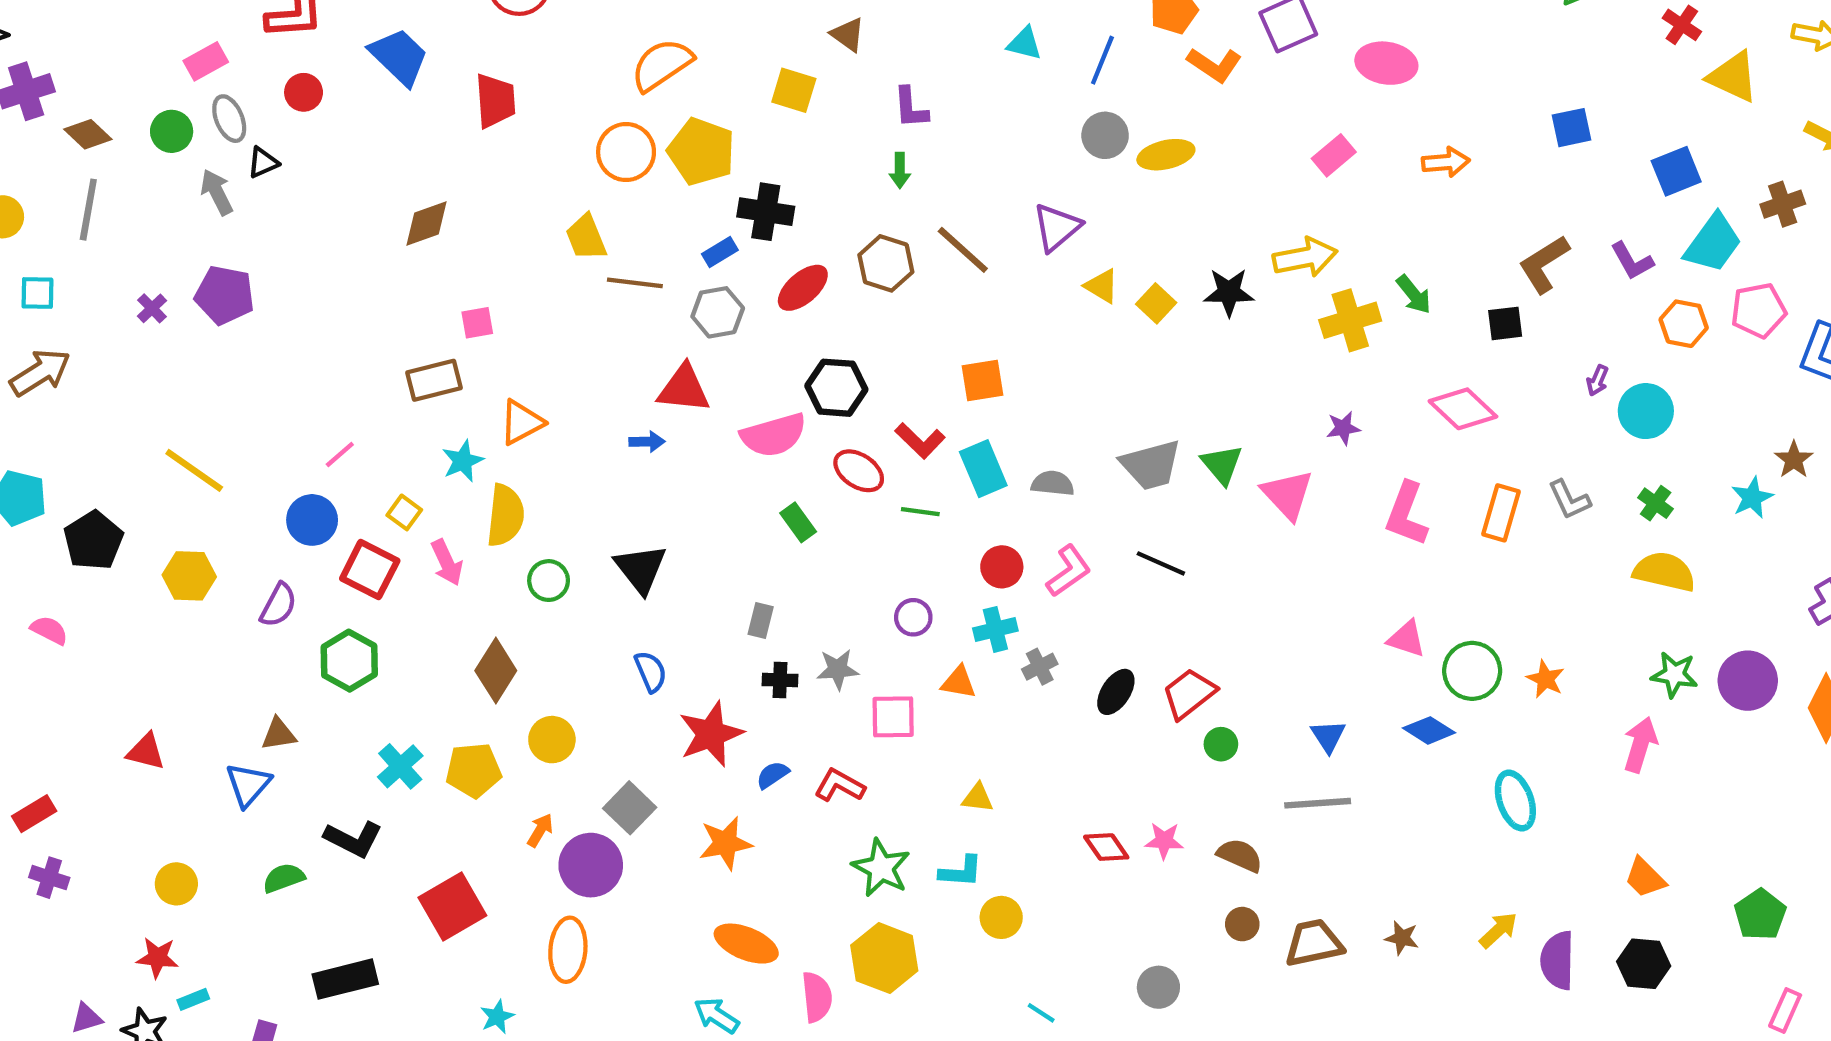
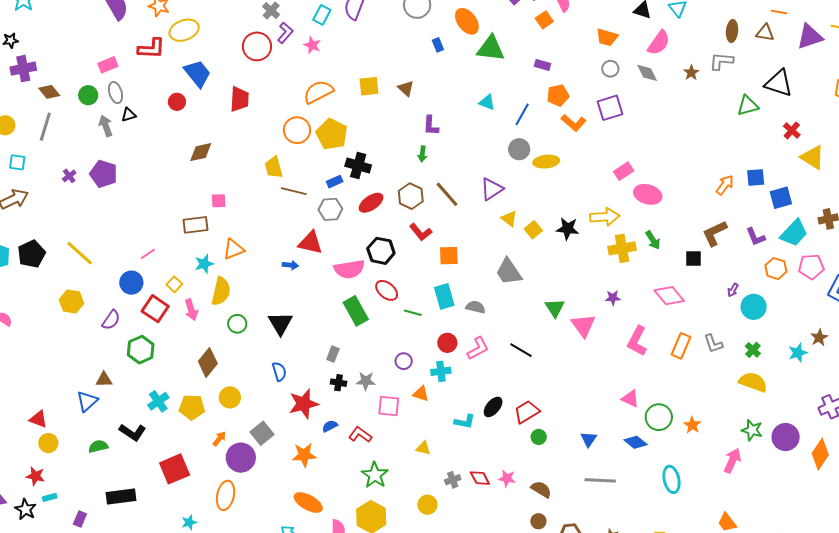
pink ellipse: (1386, 63) -> (648, 194), moved
yellow square: (794, 90) -> (369, 86), moved, turned -30
red circle: (304, 92) -> (177, 102), moved
blue square: (1571, 128) -> (756, 178), moved
orange arrow: (1446, 162) -> (725, 185), moved, turned -55
red L-shape: (920, 441) -> (421, 232), moved
gray trapezoid: (1151, 465) -> (509, 272), moved, turned 64
green rectangle: (798, 522) -> (356, 311), size x1.6
black pentagon: (93, 541) -> (31, 254), moved
gray cross: (1040, 667) -> (453, 480), moved
red triangle: (146, 752) -> (38, 419), moved
gray line: (1318, 803) -> (600, 480), moved
cyan L-shape: (961, 872) -> (465, 422), moved

